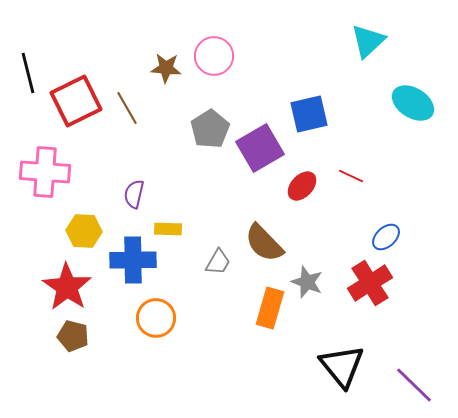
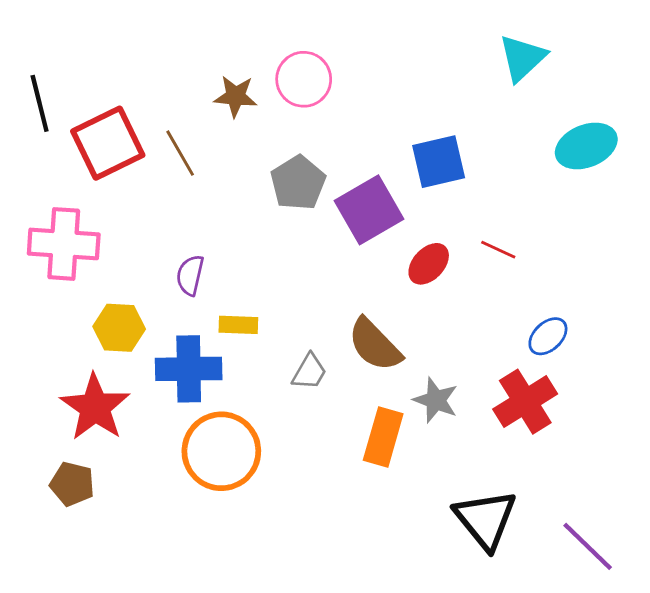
cyan ellipse: (413, 103) -> (586, 146), turned -54
orange circle: (156, 318) -> (221, 451), size x1.4
brown pentagon: (73, 336) -> (72, 484), moved

